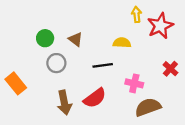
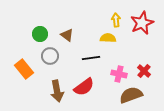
yellow arrow: (137, 14) -> (116, 20), moved
red cross: (170, 69) -> (144, 71), moved
orange rectangle: (16, 83) -> (24, 69), moved

